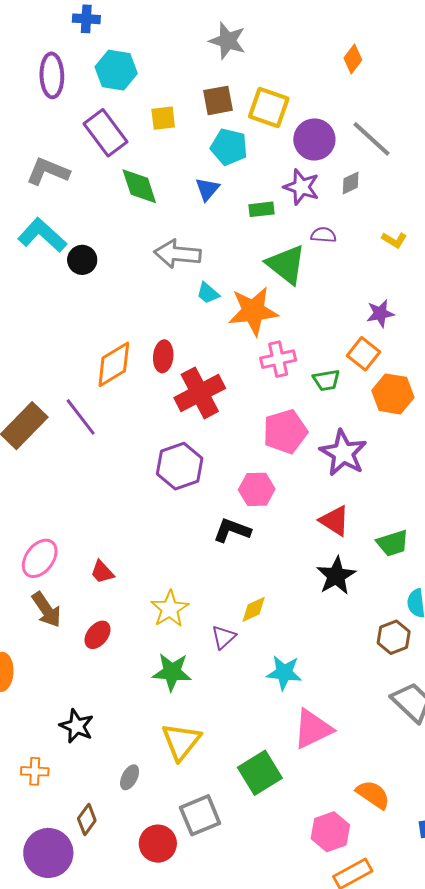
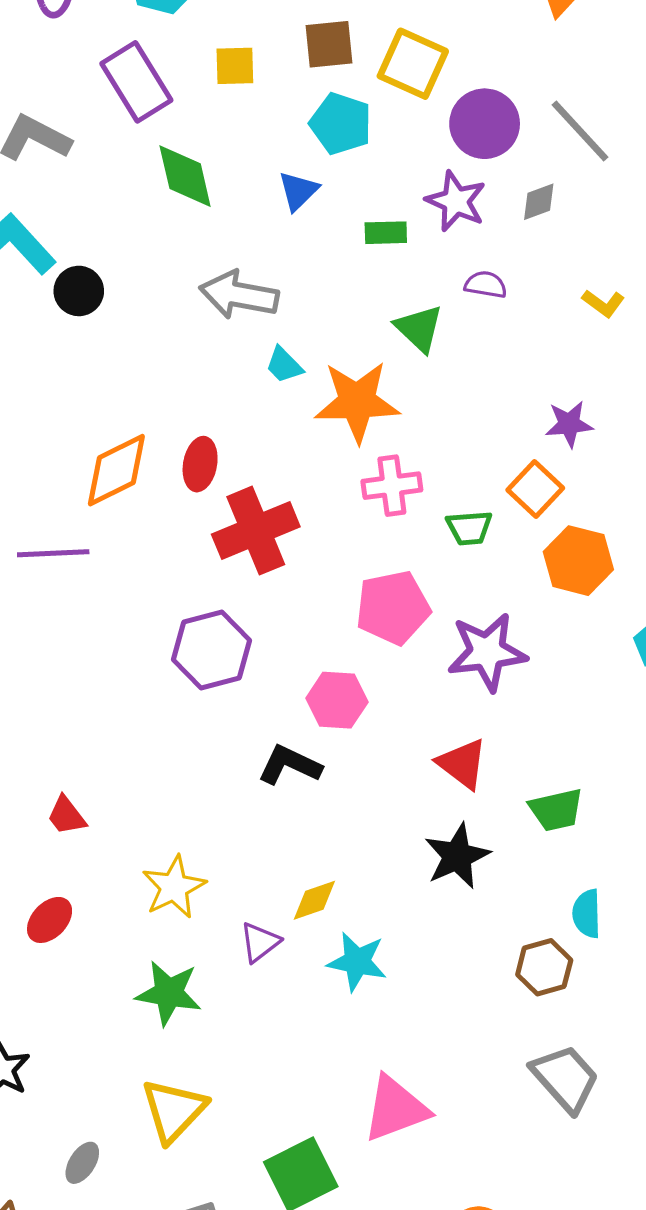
green triangle: (286, 264) -> (419, 328), size x0.7
purple line: (81, 417) -> (53, 553), turned -60
purple star: (343, 453) -> (487, 652), turned 30
cyan star: (284, 673) -> (357, 962), moved

